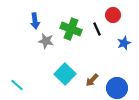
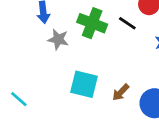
black line: (97, 29) -> (127, 23), turned -32
cyan square: (65, 74) -> (84, 84), turned -30

